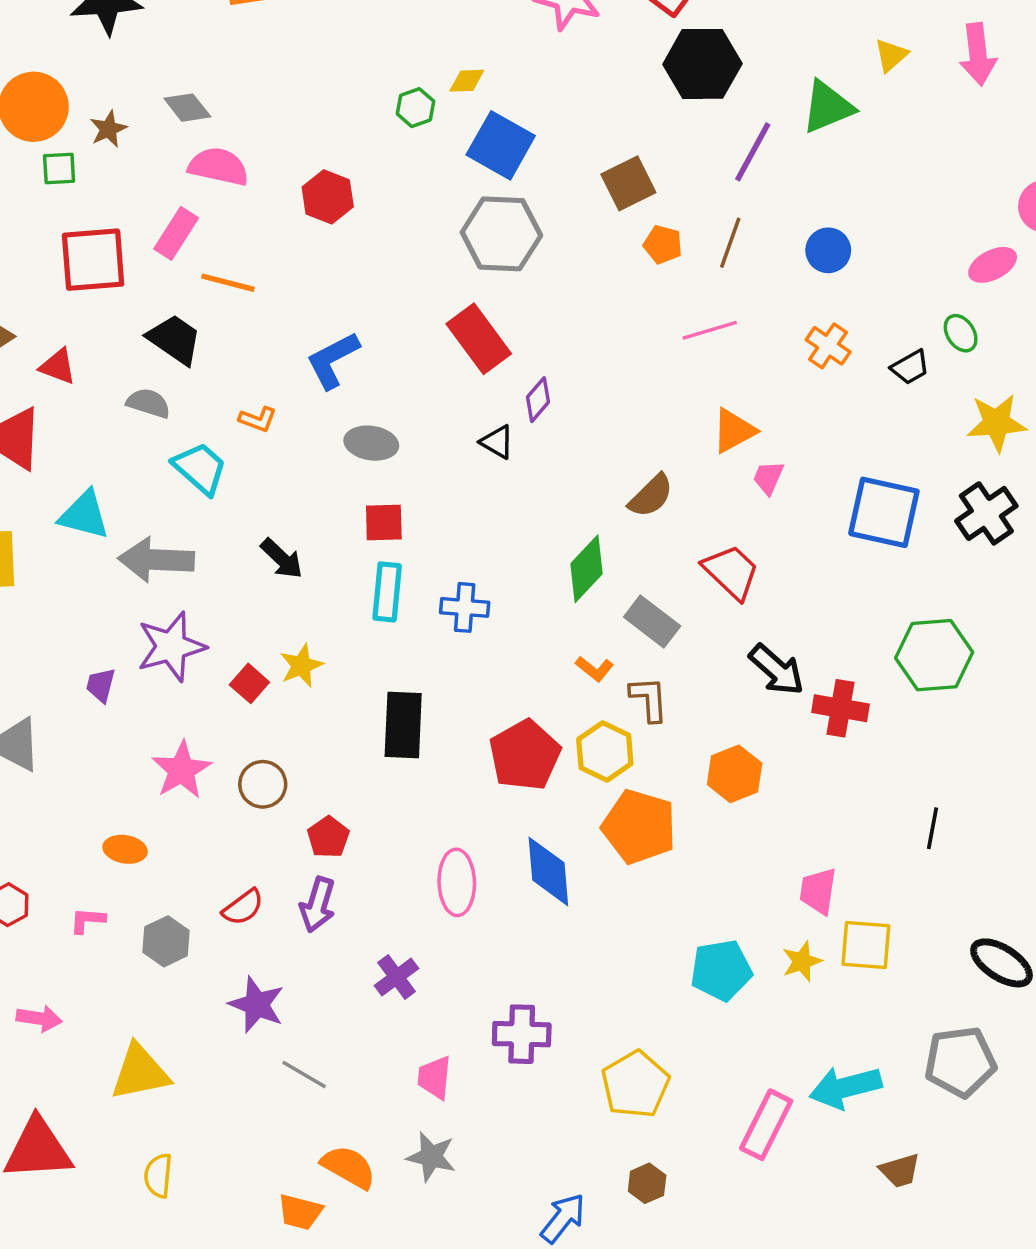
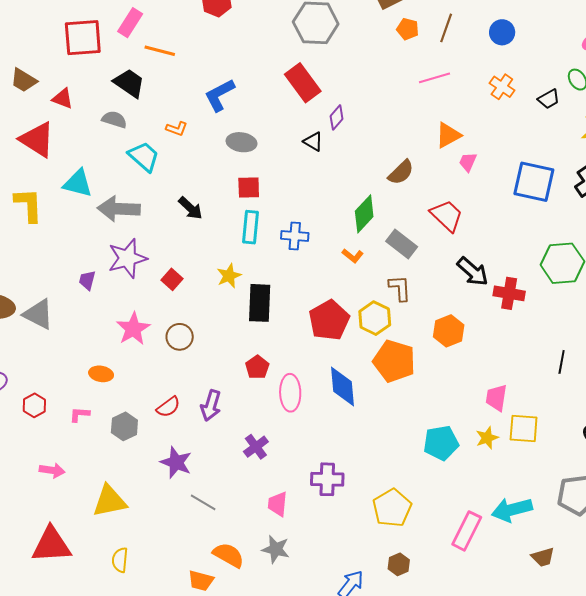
yellow star: (301, 666) -> (229, 276), moved
orange L-shape: (595, 669) -> (353, 256), moved
red pentagon: (328, 837) -> (257, 367), moved

